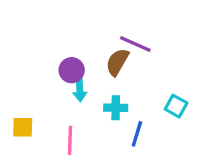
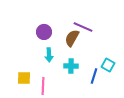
purple circle: (72, 70) -> (44, 32), moved
yellow square: (23, 127) -> (24, 78), moved
blue line: (137, 134) -> (94, 76), moved

